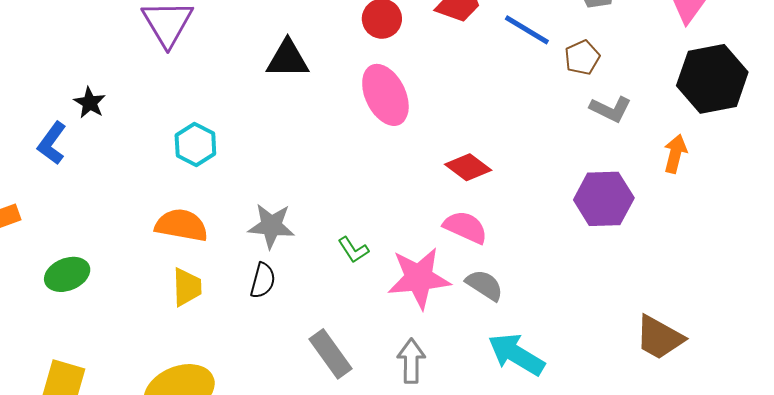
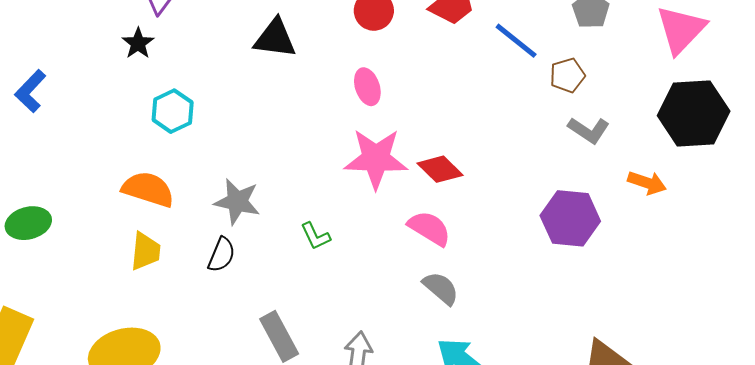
pink ellipse: (385, 95) -> (367, 87), size x0.6
black star: (90, 103) -> (138, 43), moved
orange arrow: (675, 154) -> (647, 183), turned 87
pink star: (419, 278) -> (376, 159), moved

